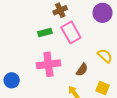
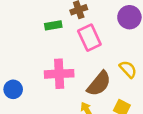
green rectangle: (45, 33) -> (53, 25), moved
brown semicircle: (82, 70) -> (99, 84), size x1.6

